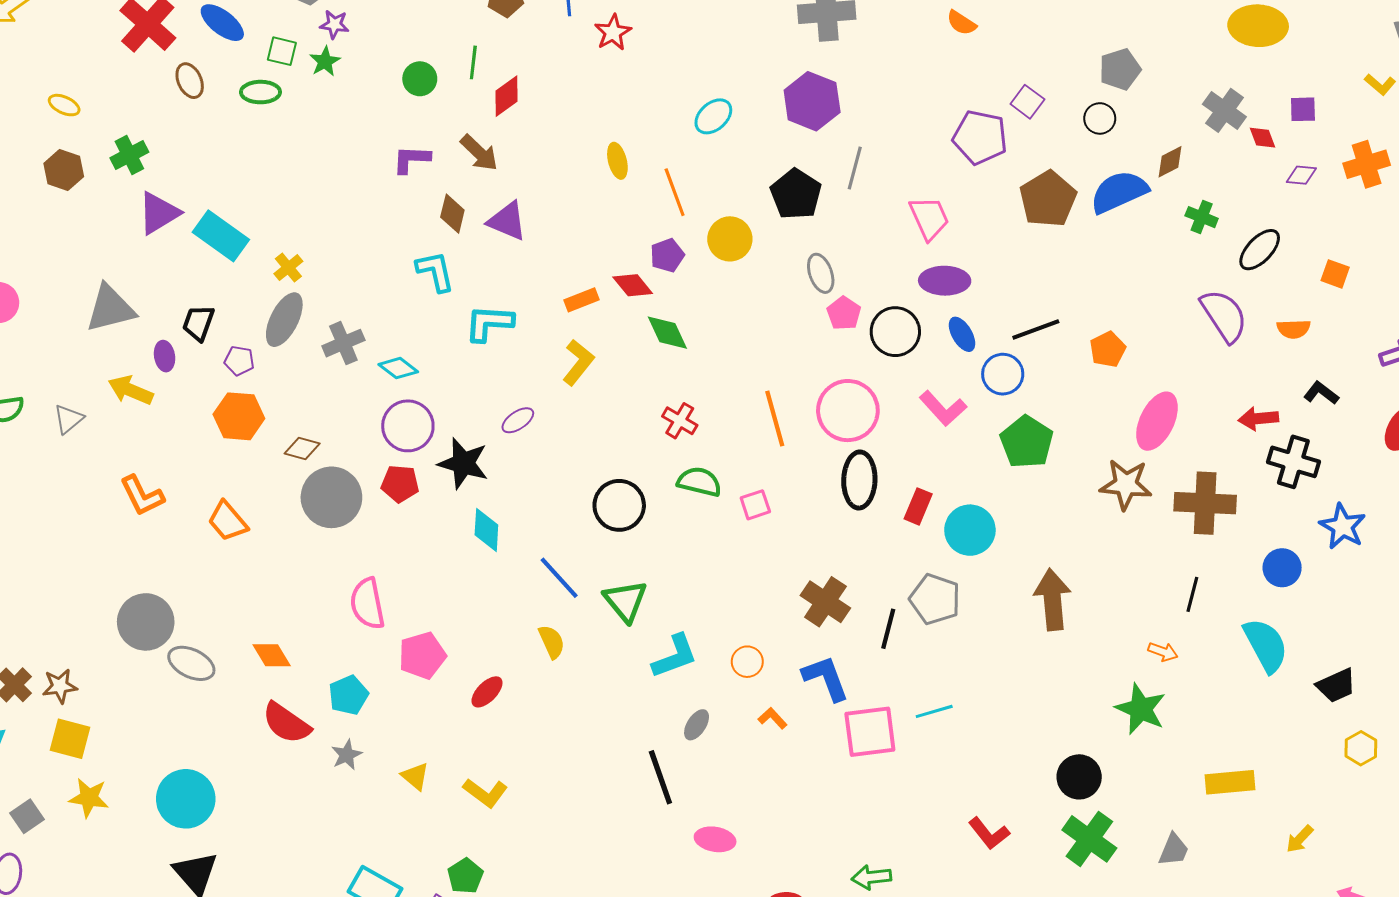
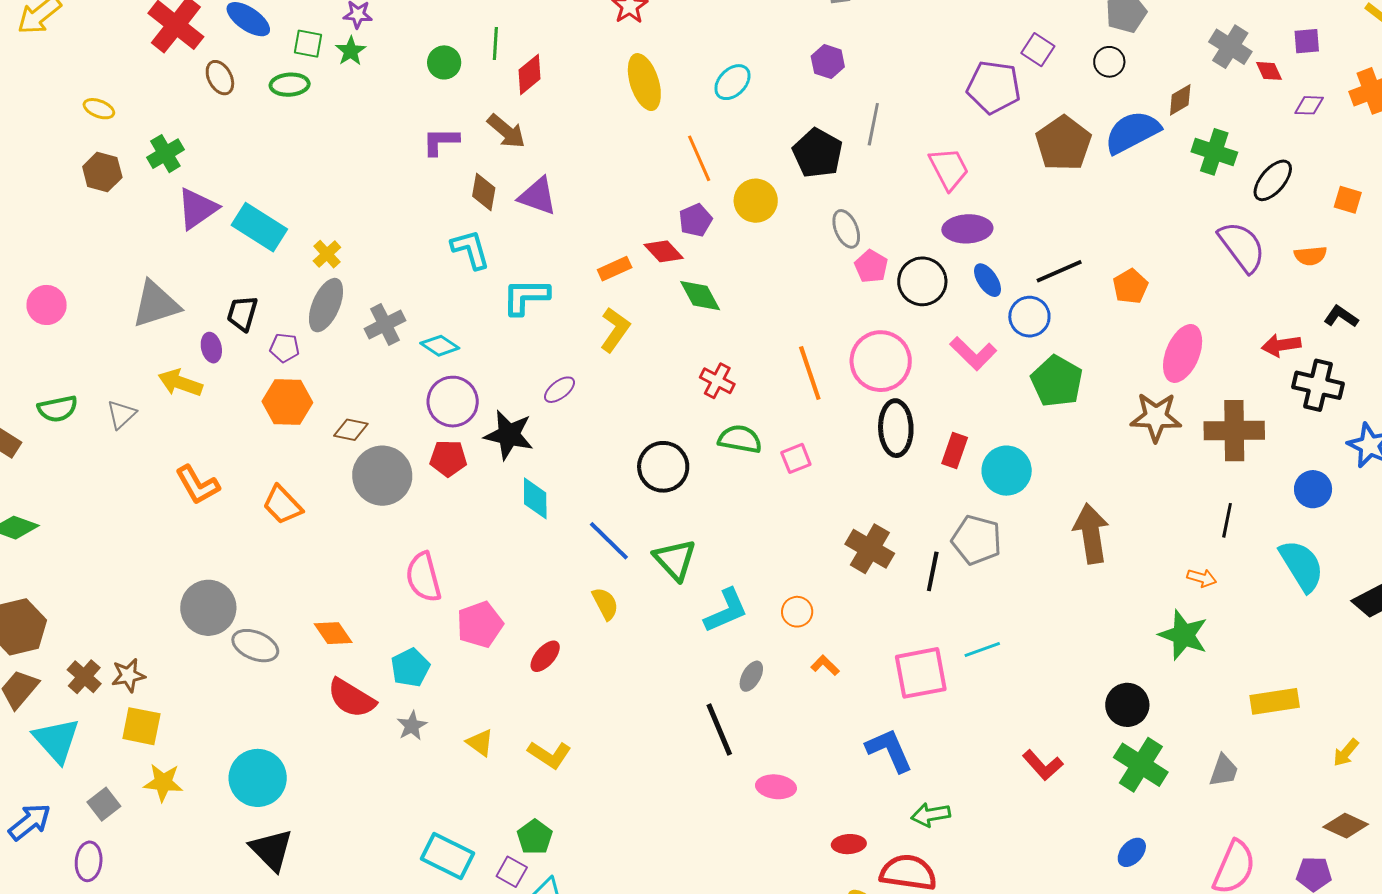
purple hexagon: (812, 101) -> (828, 62), size x0.6
yellow ellipse: (617, 161) -> (644, 82), moved, size x1.6
green cross: (1202, 217) -> (1214, 152), size x1.4
blue L-shape: (826, 678) -> (889, 750), moved

